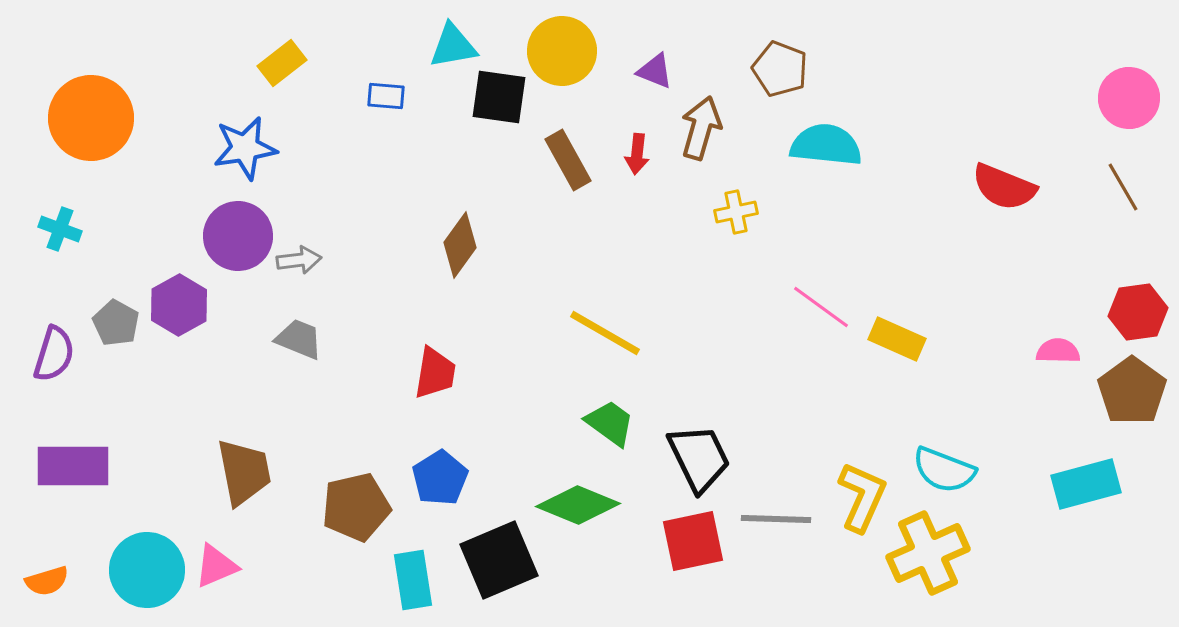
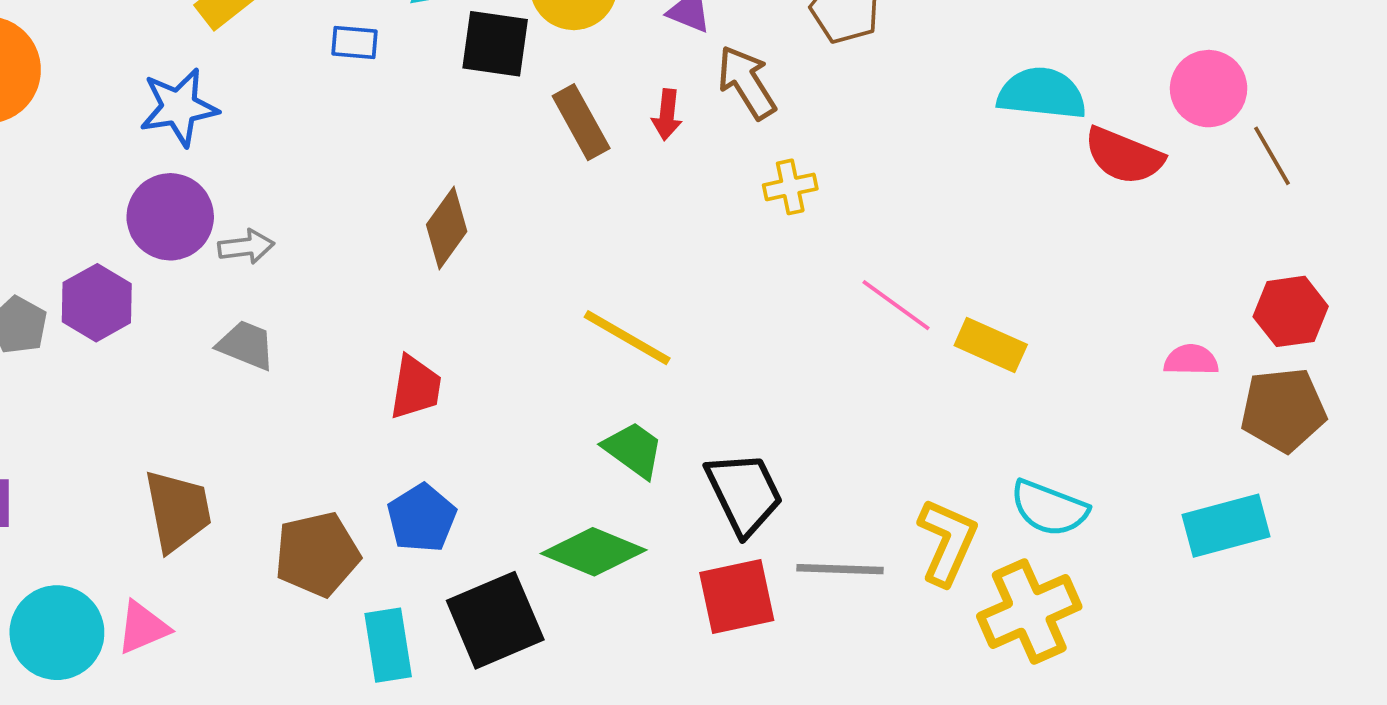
pink circle: (1129, 98) -> (1209, 89), moved
brown arrow: (701, 128) -> (747, 82), turned -48
cyan semicircle: (826, 145) -> (1042, 94), moved
brown pentagon: (1132, 391) -> (1283, 410), turned 30

